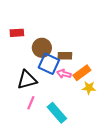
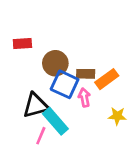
orange rectangle: (82, 73) -> (107, 79), moved
pink arrow: (64, 74) -> (84, 98), turned 64
cyan rectangle: (57, 113) -> (55, 121), moved

